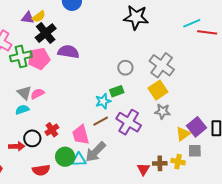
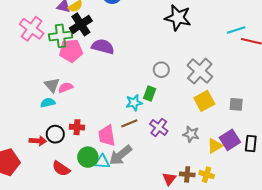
green cross: (21, 56) -> (61, 36), moved
yellow square: (158, 90) -> (204, 101), moved
green rectangle: (117, 91) -> (150, 94), turned -56
gray star: (162, 111) -> (191, 134), moved
purple cross: (129, 122) -> (159, 127), size x0.7
red cross: (52, 130) -> (77, 127), turned 32
gray square: (195, 151) -> (236, 104), moved
red semicircle: (41, 170) -> (61, 169), turned 36

